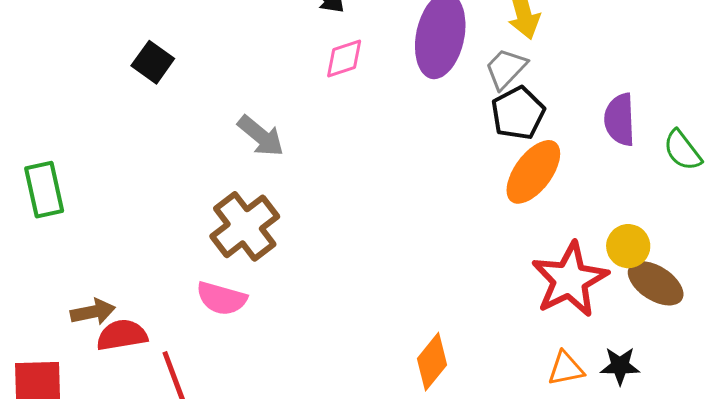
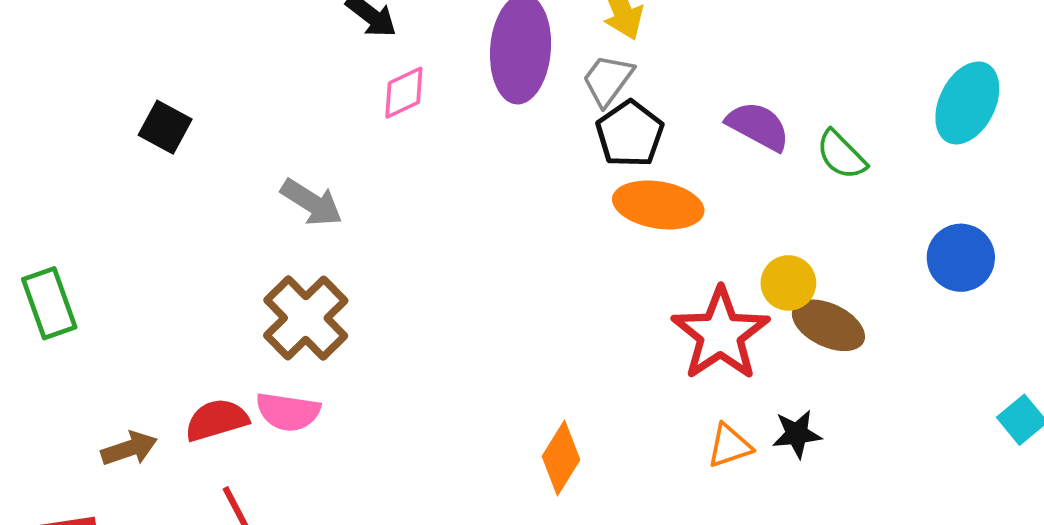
purple semicircle: (620, 120) -> (758, 126), turned 128
orange ellipse: (533, 172) -> (658, 205), turned 70
red semicircle: (122, 335) -> (217, 420), moved

